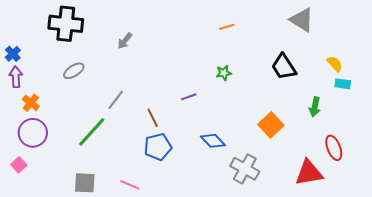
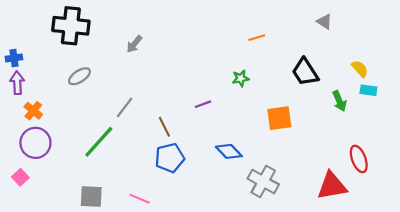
gray triangle: (302, 20) -> (324, 21), size x0.6
orange line: (227, 27) -> (257, 38), moved
blue cross: (13, 54) -> (14, 58), turned 35
green arrow: (315, 107) -> (339, 101), moved, turned -36
orange square: (271, 125) -> (279, 118), moved, turned 35

